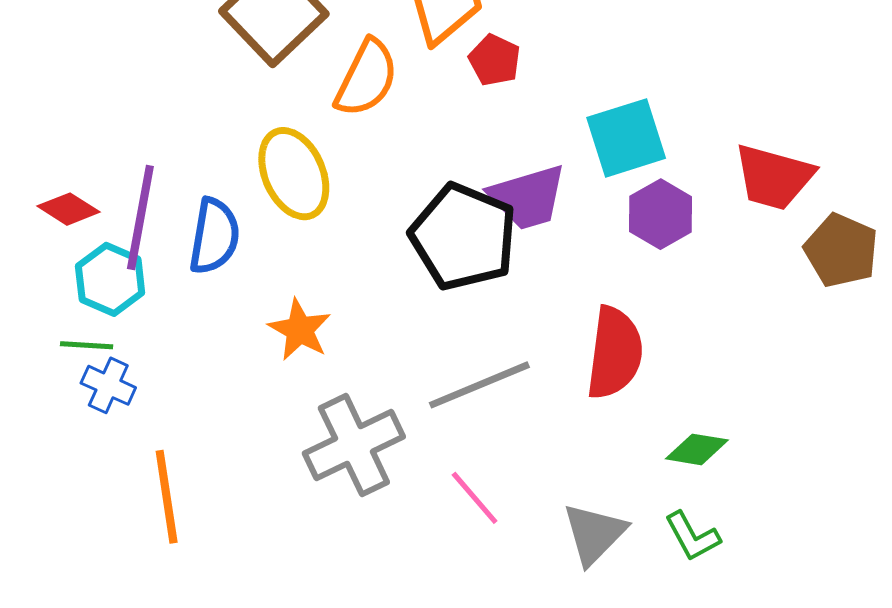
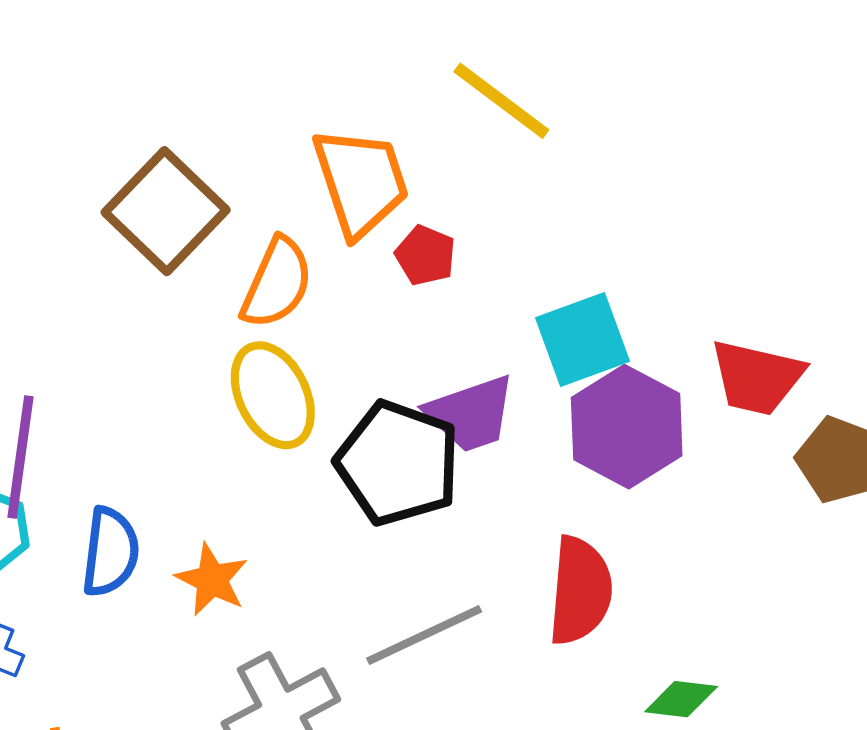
yellow ellipse: (294, 174) -> (273, 395), moved
purple hexagon: (661, 214) -> (627, 427), size x1.5
blue semicircle: (214, 236) -> (110, 552), moved

